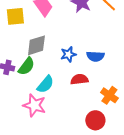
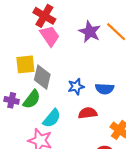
yellow square: (15, 16) -> (25, 64), moved
gray diamond: (36, 45) -> (42, 77), turned -60

